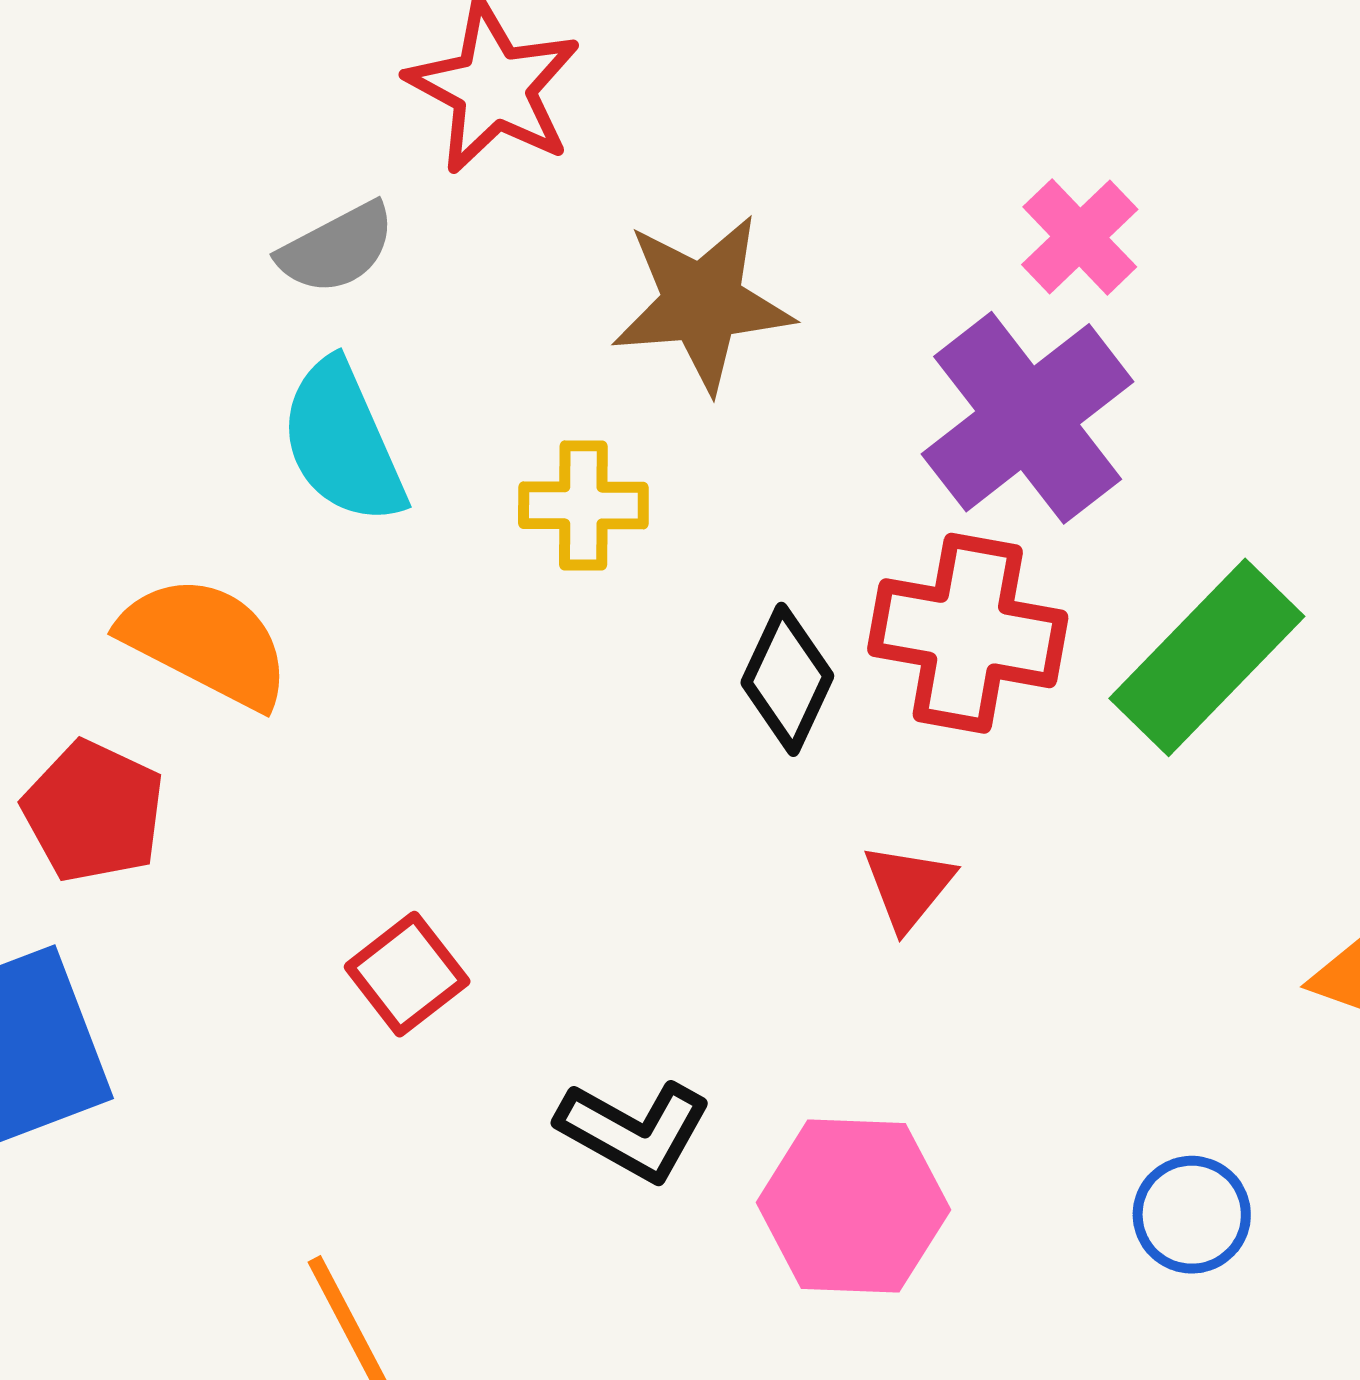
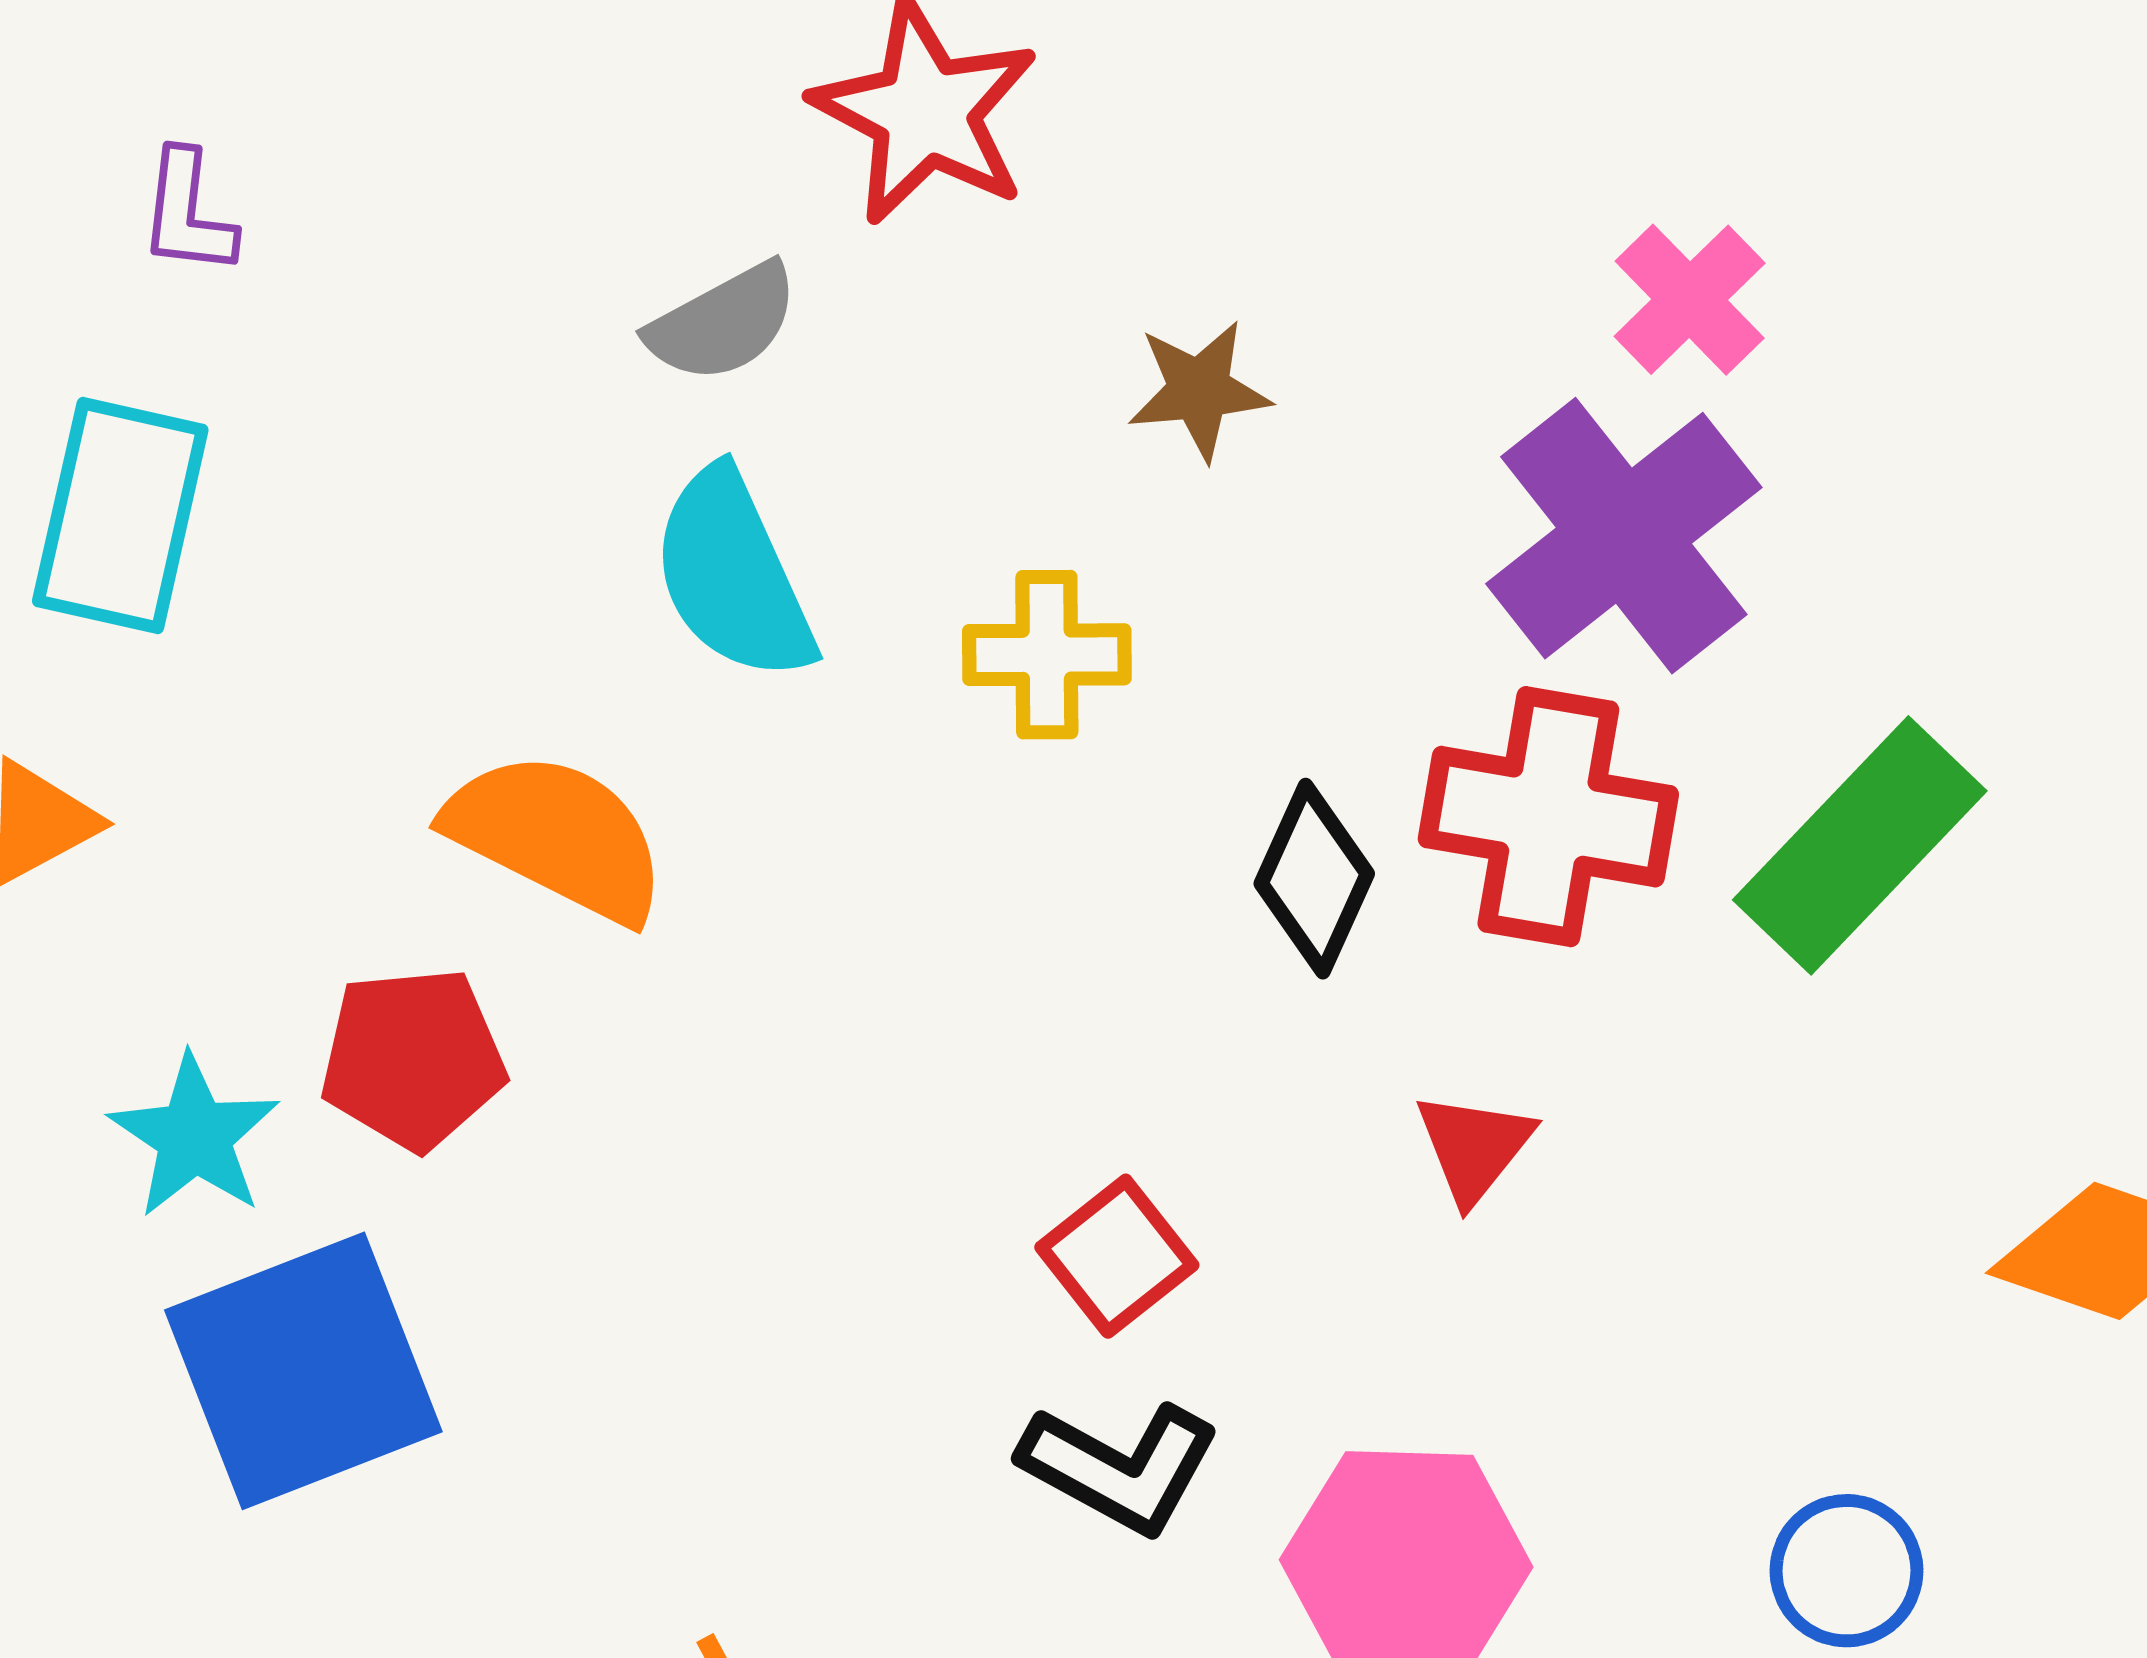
brown star: (702, 303) -> (1199, 390), size x0.6
red pentagon: (94, 812) -> (413, 1059), turned -30
red square: (407, 974) -> (1117, 1256), moved

